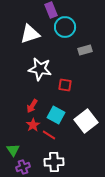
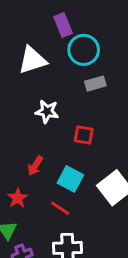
gray rectangle: (85, 50) -> (95, 84), moved
white star: (40, 69) -> (47, 111), size x0.7
red star: (33, 125) -> (18, 198), moved

